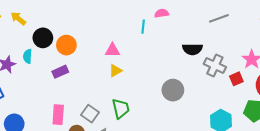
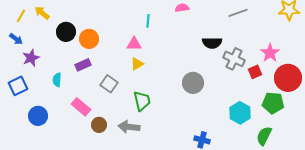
cyan line: (143, 27) -> (148, 21), moved
cyan semicircle: (28, 56) -> (57, 80), moved
gray square: (90, 114) -> (109, 84), moved
pink rectangle: (58, 115) -> (81, 107), turned -54

